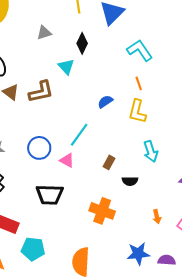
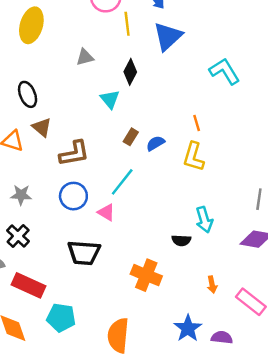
cyan L-shape: (140, 50) -> (225, 71), moved
brown L-shape: (41, 92) -> (74, 153), moved
cyan arrow: (151, 151) -> (204, 220), moved
brown rectangle: (109, 162) -> (131, 137), moved
blue star: (138, 254) -> (188, 328), turned -30

